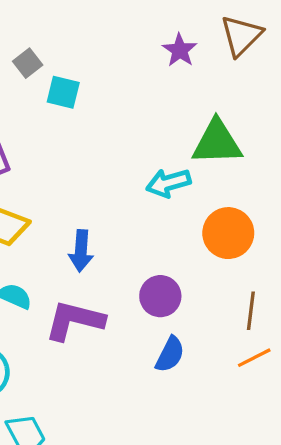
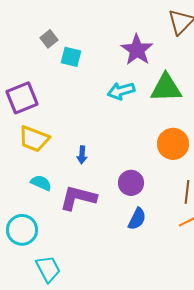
purple star: (180, 50) -> (137, 50), moved, size x1.5
cyan arrow: (168, 183) -> (121, 91), moved
blue arrow: (81, 251) -> (82, 155), size x0.7

